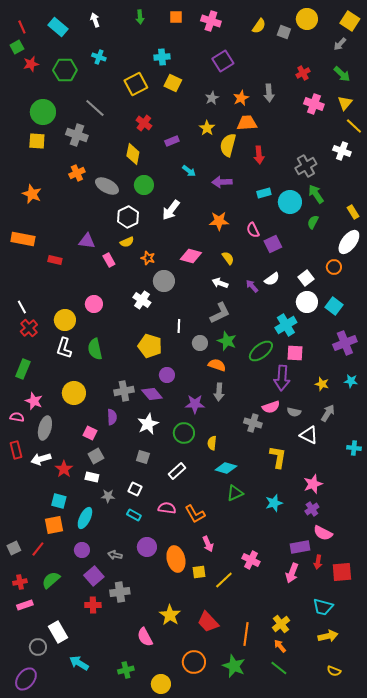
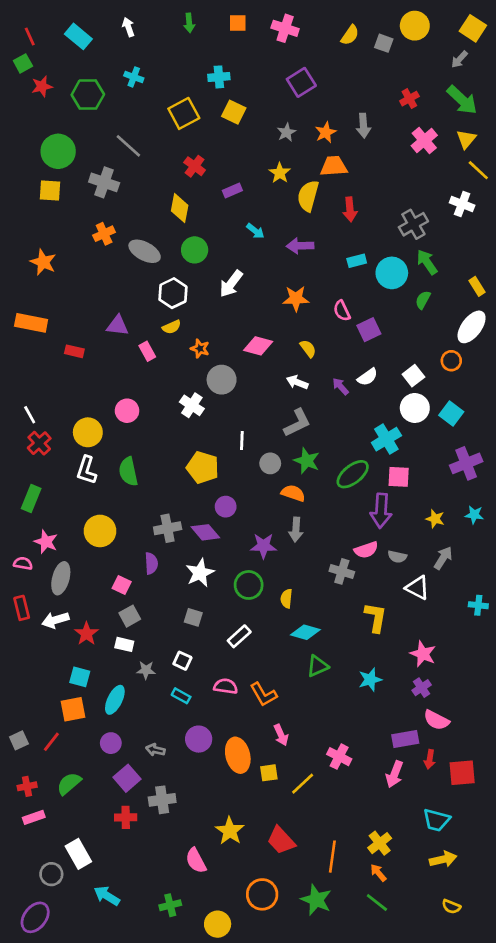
green arrow: (342, 74) -> (462, 100), size x1.4
pink cross: (314, 104) -> (424, 140), turned 30
pink star: (313, 484) -> (423, 654), turned -30

